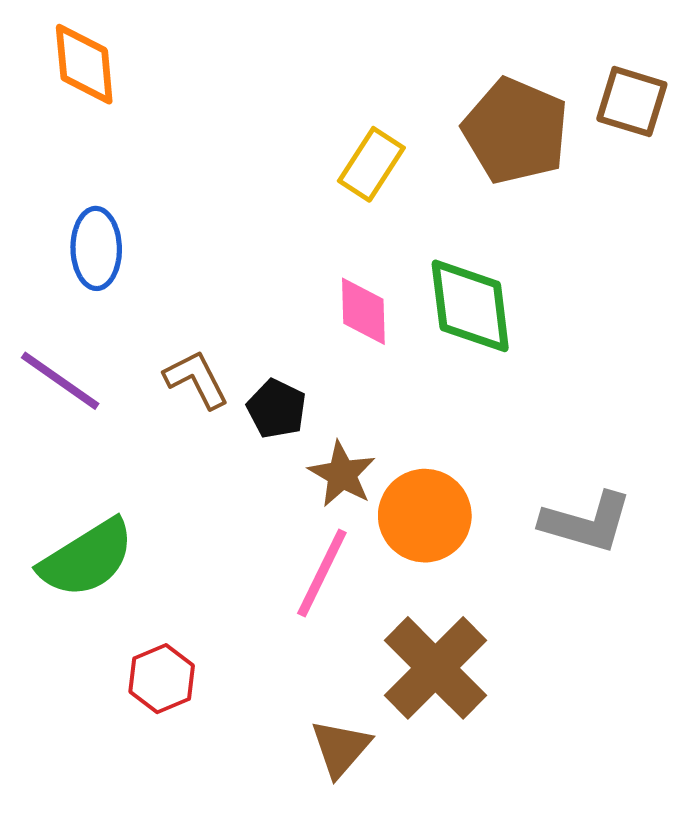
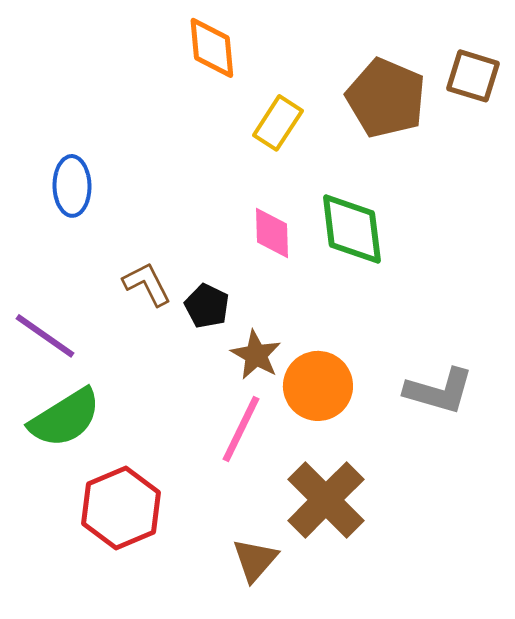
orange diamond: (84, 64) -> (212, 48), moved
purple line: (60, 381) -> (45, 336), moved
red hexagon: (162, 679) -> (121, 508), size x1.6

